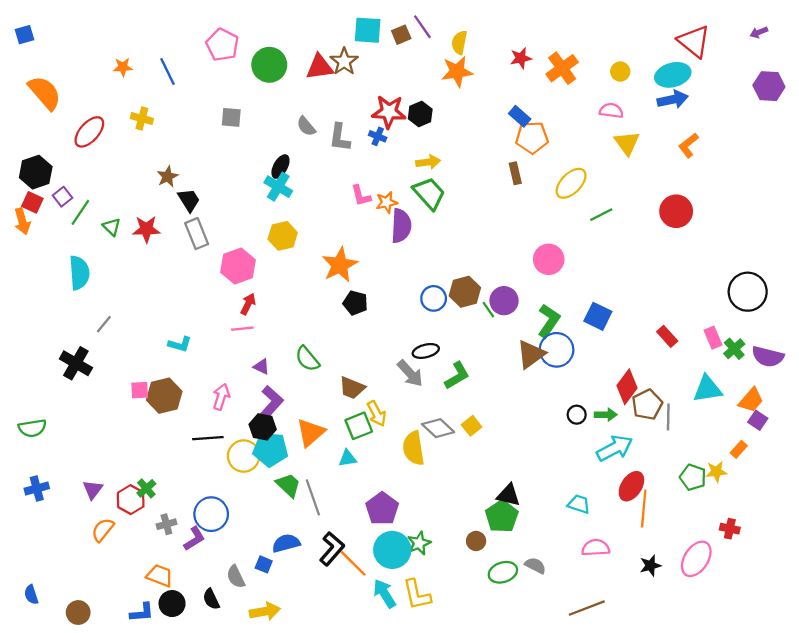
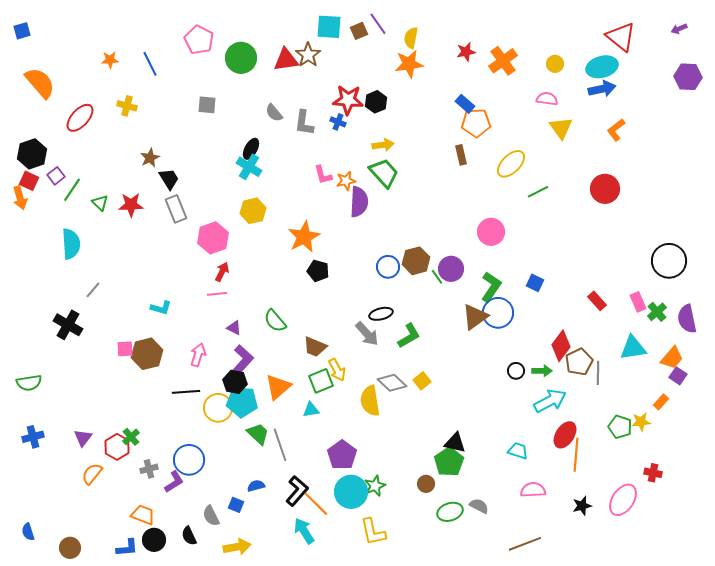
blue square: (598, 316) -> (535, 283), size x0.7
purple semicircle: (768, 357) -> (687, 319), turned 64
blue semicircle: (286, 543) -> (256, 486), size x0.7
cyan arrow: (384, 593) -> (304, 531), moved

